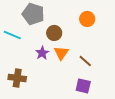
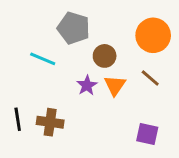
orange circle: (87, 19) -> (153, 35), size x1.5
brown line: (85, 61) -> (150, 78), moved

